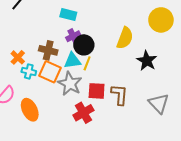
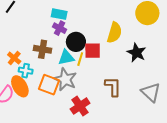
purple cross: (73, 36) -> (60, 28), moved, turned -32
orange square: (50, 72) -> (49, 85), moved
red square: (97, 91) -> (93, 51), moved
orange ellipse: (30, 110) -> (20, 86), moved

